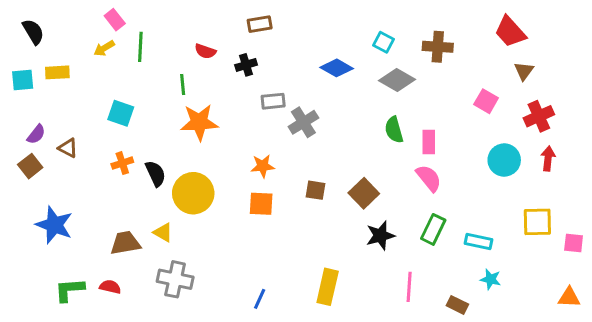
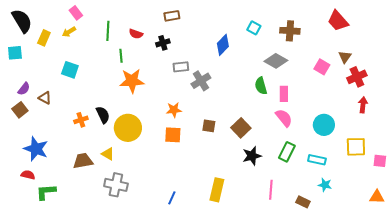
black semicircle: (33, 32) -> (22, 21), size x1.4
green line: (140, 47) -> (108, 31), moved
blue diamond: (337, 68) -> (223, 45), turned -75
brown triangle: (524, 71) -> (345, 57), moved
yellow rectangle: (57, 72) -> (44, 38), moved, turned -63
gray diamond: (397, 80) -> (276, 61), moved
cyan square: (121, 113) -> (70, 70), moved
cyan circle: (504, 160) -> (324, 125), moved
orange cross: (122, 163) -> (81, 120), moved
red semicircle: (110, 287) -> (28, 175), moved

